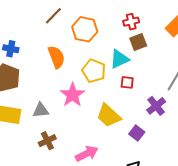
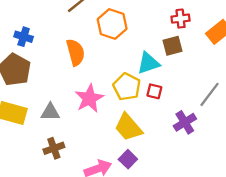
red cross: (131, 22) -> (181, 19), moved
yellow pentagon: (94, 71) -> (127, 87), moved
purple square: (137, 133) -> (128, 159), moved

